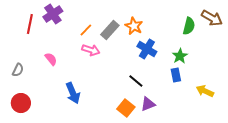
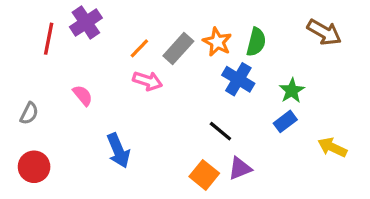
brown arrow: (212, 18) -> (324, 32), moved
green semicircle: (189, 26) -> (256, 42), moved
blue rectangle: (176, 75) -> (285, 121), turned 64

